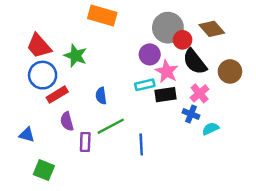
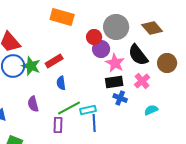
red circle: (183, 40) -> (94, 37), moved
green star: (75, 56) -> (31, 66), moved
cyan rectangle: (145, 85) -> (88, 110), moved
red rectangle: (57, 95) -> (54, 61), moved
blue cross: (191, 114) -> (120, 98), moved
purple rectangle: (85, 142) -> (58, 125), moved

